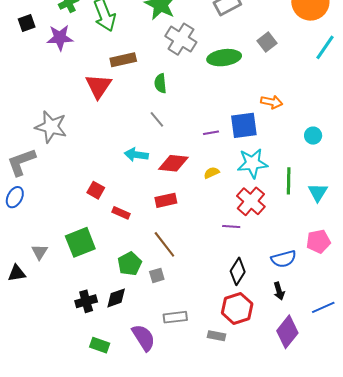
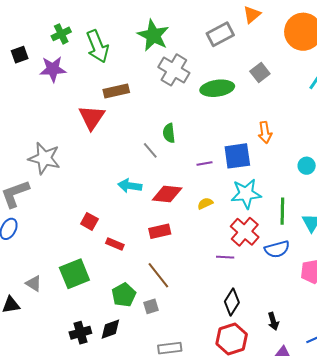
green semicircle: (160, 83) -> (169, 133), moved
orange arrow: (272, 102) -> (265, 132), turned 70
gray triangle: (39, 252) -> (34, 283), turned -30
blue semicircle: (284, 259) -> (277, 249), moved

